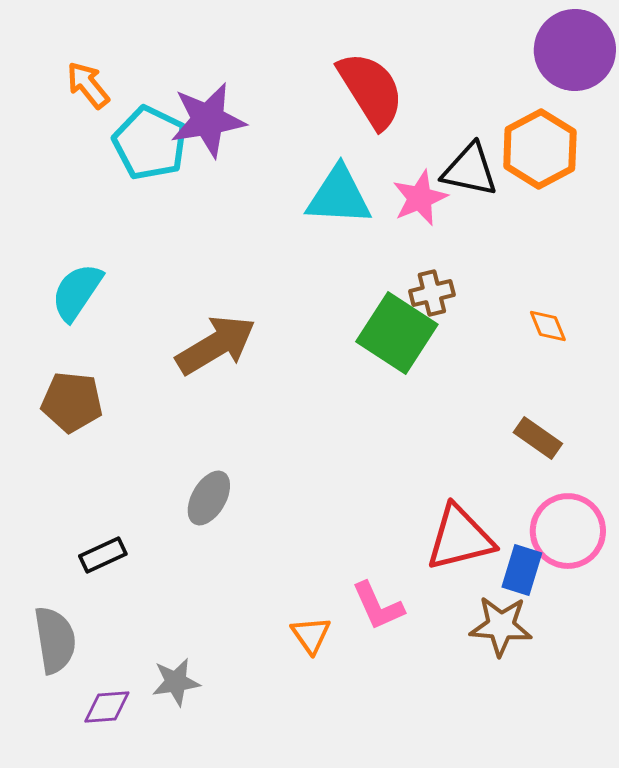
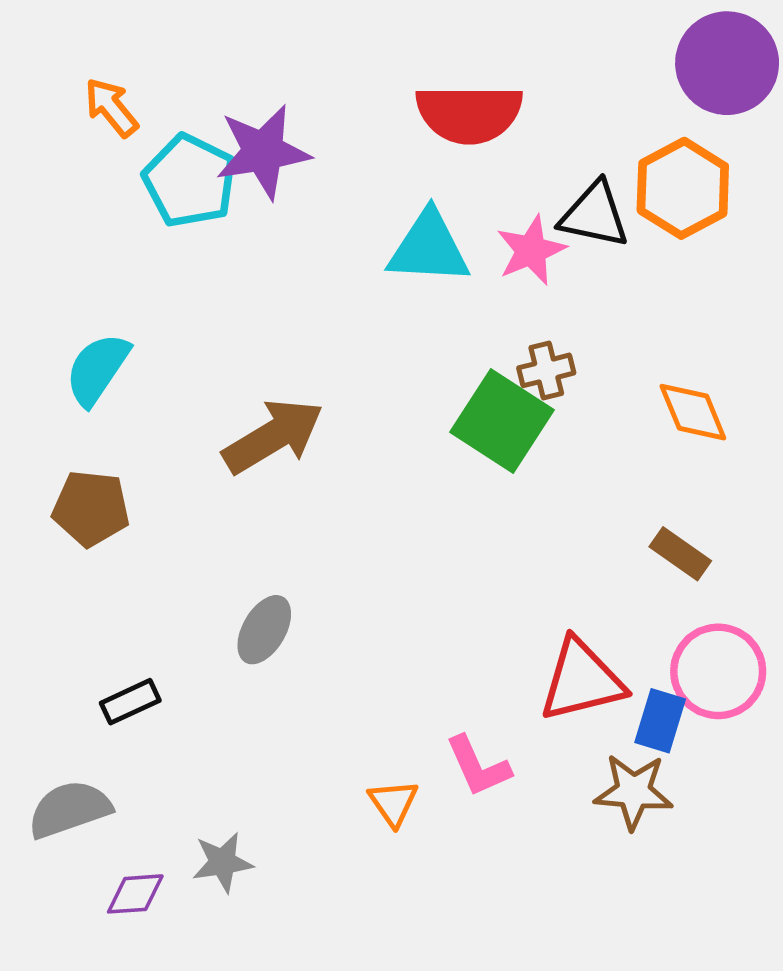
red semicircle: (371, 90) -> (469, 114), turned 122
orange diamond: (548, 326) -> (693, 412), size x1.5
gray semicircle: (55, 640) -> (70, 809), turned -100

